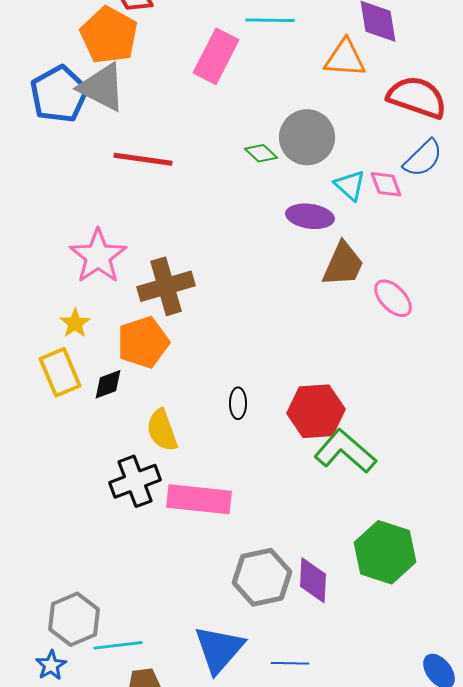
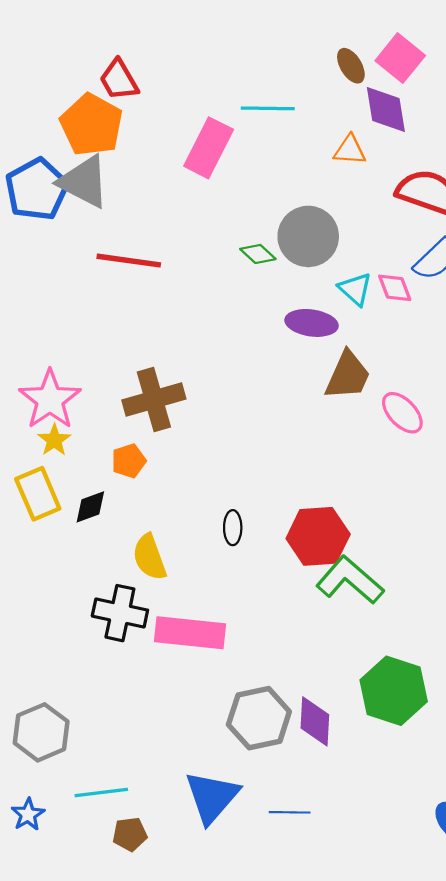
orange triangle: (345, 58) -> (350, 150), size x0.7
pink star: (98, 256) -> (50, 400), moved
orange pentagon: (143, 342) -> (129, 461), size x0.6
black cross: (135, 481) -> (120, 613), turned 33
gray hexagon: (74, 619) -> (41, 732), moved

